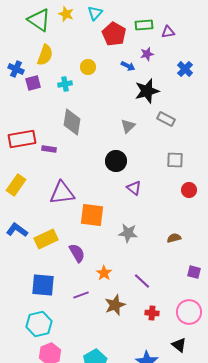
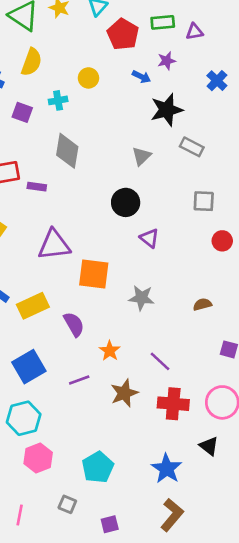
purple square: (33, 83) -> (22, 112), moved, turned 35
blue square: (43, 285) -> (29, 367), turned -35
red cross: (152, 313) -> (173, 404), size x1.6

